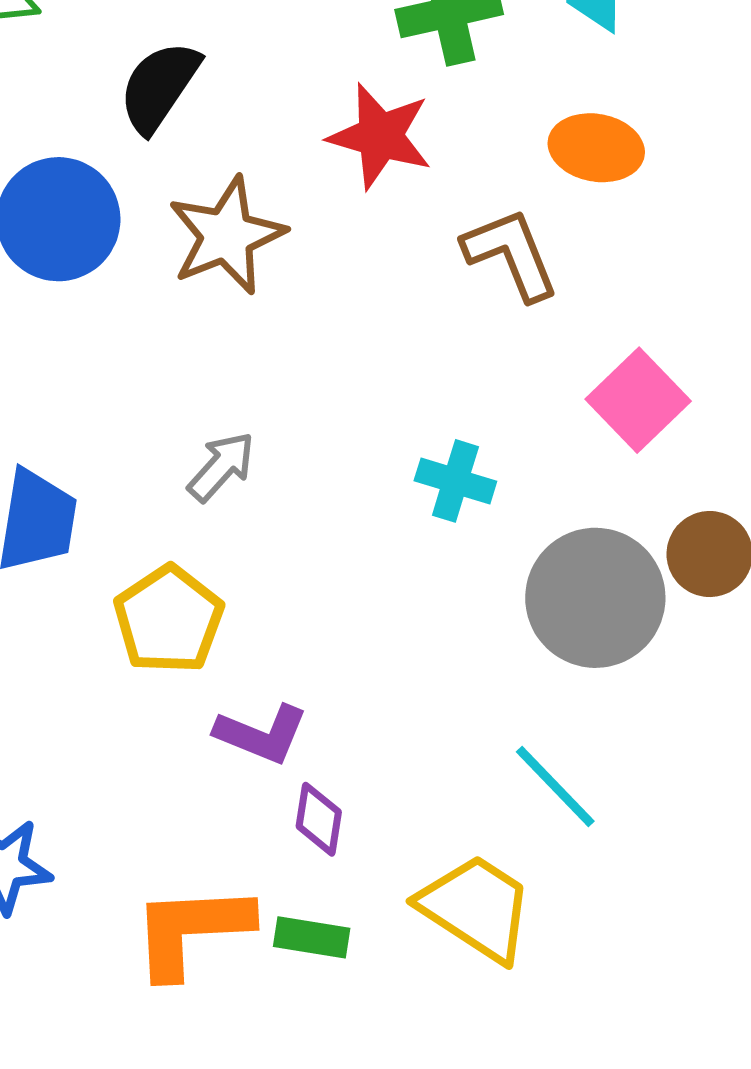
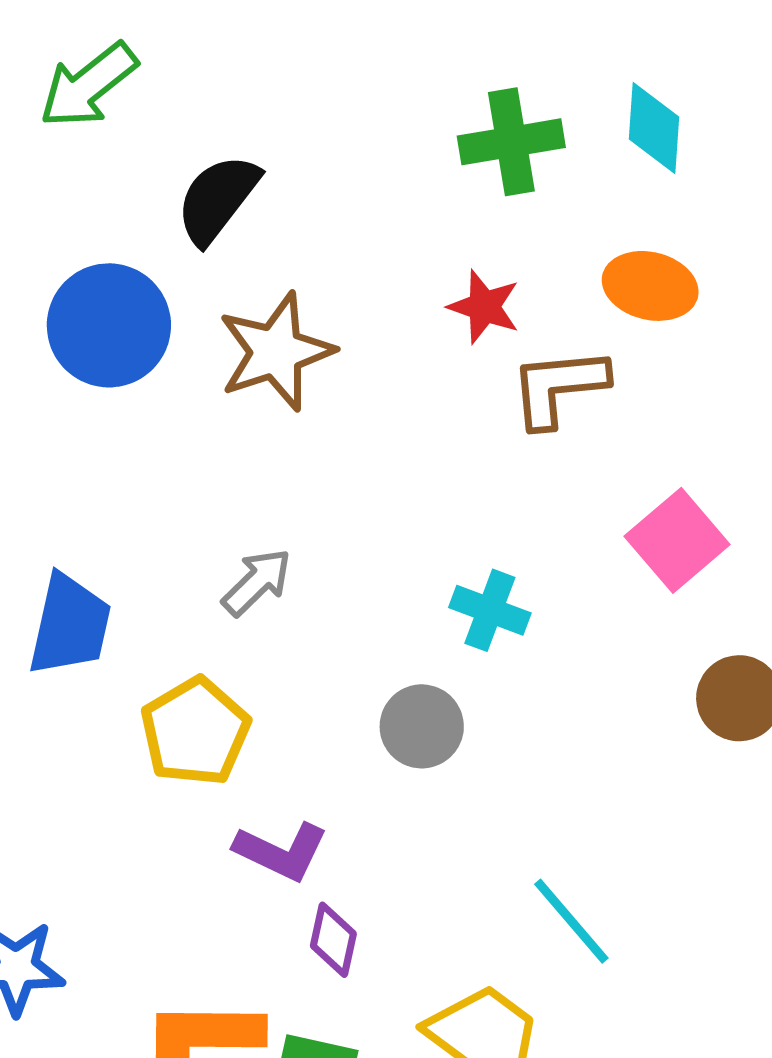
red star: (380, 136) -> (484, 307), moved, size x0.7
brown L-shape: (511, 254) -> (559, 387), turned -77
gray circle: (595, 598) -> (422, 726), moved, size x0.6

